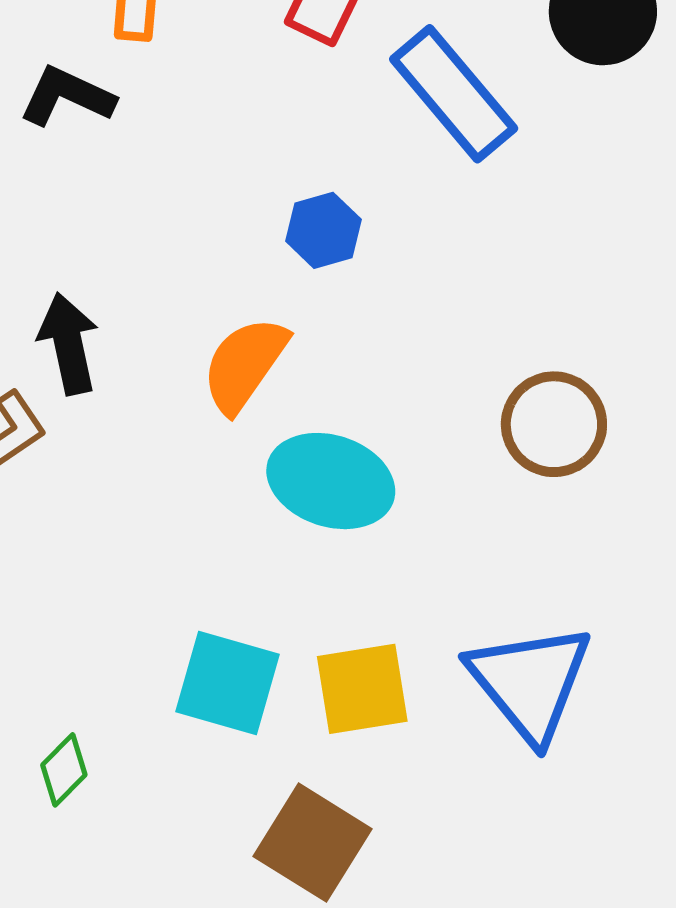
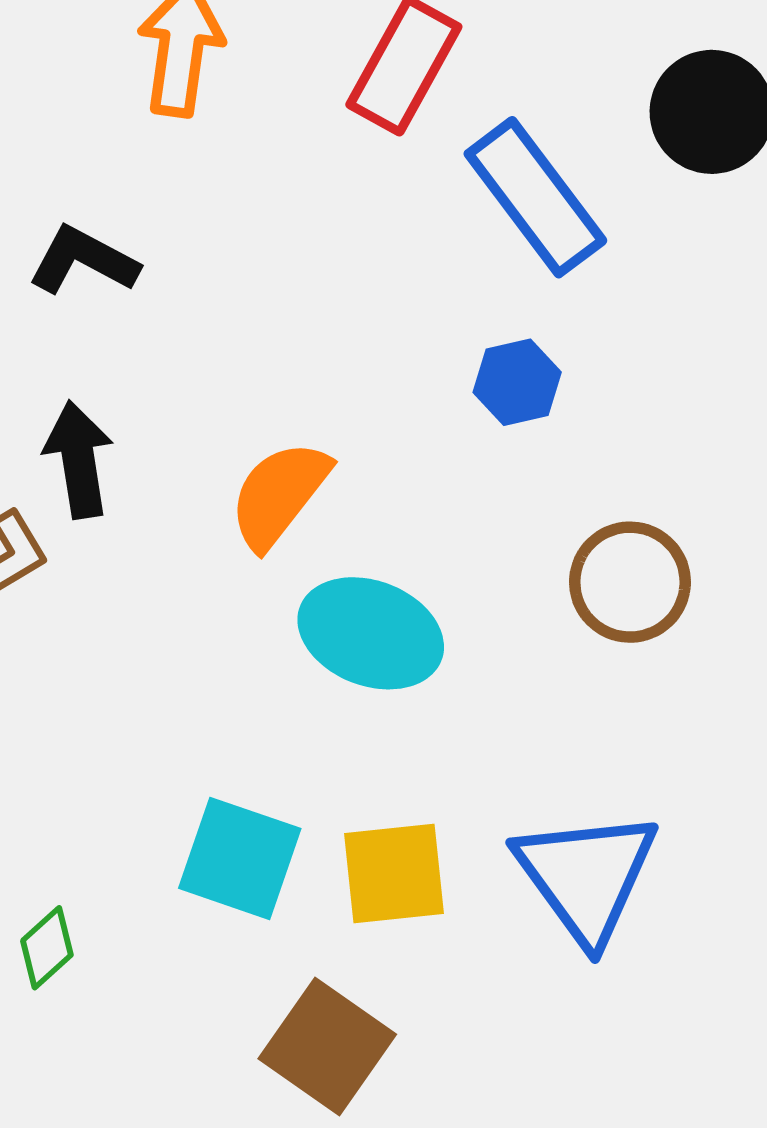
black L-shape: (67, 96) -> (83, 260), moved
blue hexagon: (323, 230) -> (517, 382), moved

